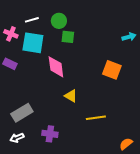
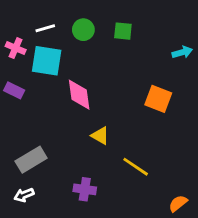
green square: (68, 37) -> (123, 31), moved
yellow line: (96, 118) -> (136, 167), turned 42
purple cross: (50, 134) -> (85, 189), moved

